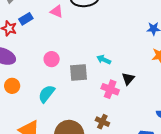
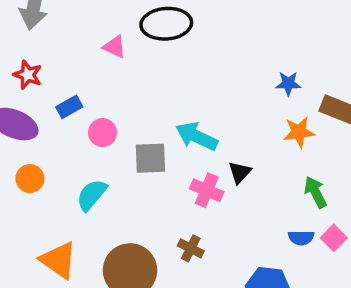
blue rectangle: (26, 19) -> (69, 107), moved
cyan arrow: (104, 60) -> (197, 136), size x1.6

